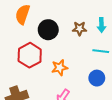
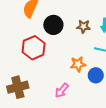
orange star: (60, 68) -> (78, 64), moved

